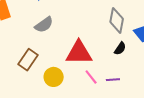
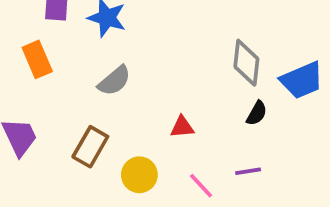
red triangle: (79, 53) -> (182, 127), size x0.5
pink line: (91, 77) -> (201, 186), moved

